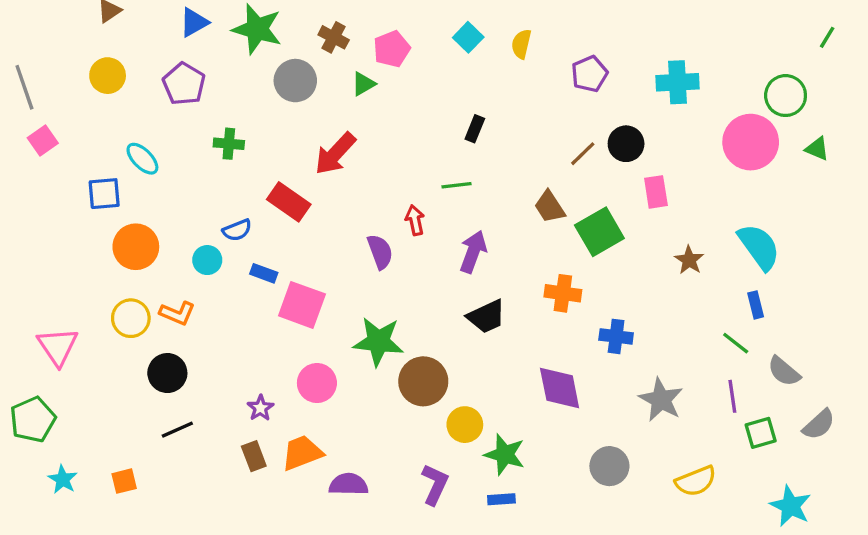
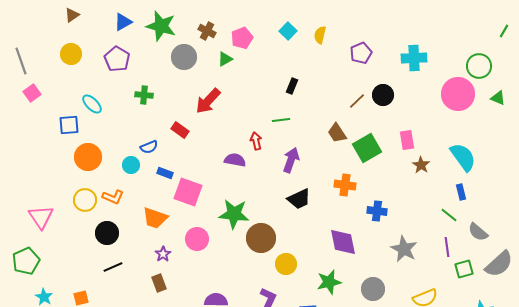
pink rectangle: (656, 192) -> (407, 140), moved
red rectangle: (289, 202) -> (180, 130), size x0.7
purple semicircle: (380, 252) -> (235, 160), turned -60
gray semicircle: (819, 425) -> (499, 264), size x1.4
orange trapezoid: (302, 453) -> (155, 218), moved, turned -140
green star: (505, 454) -> (329, 282), moved, turned -30

